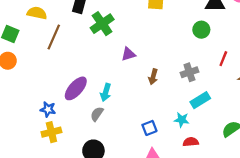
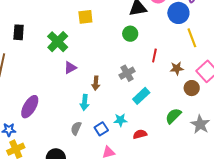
green cross: (102, 24) -> (58, 42), moved
cyan arrow: (106, 92) -> (85, 102), moved
gray semicircle: (97, 114) -> (76, 128), moved
cyan star: (182, 120) -> (120, 120), moved

